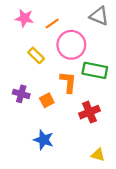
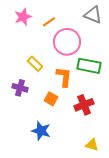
pink star: (24, 18) -> (23, 17), turned -30
yellow rectangle: (36, 55) -> (35, 64), moved
orange square: (47, 100) -> (51, 99), moved, turned -32

